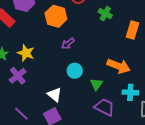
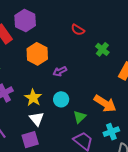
orange hexagon: (56, 16) -> (37, 54), moved
yellow star: (26, 53) -> (33, 98), moved
cyan cross: (130, 92) -> (111, 132), turned -35

